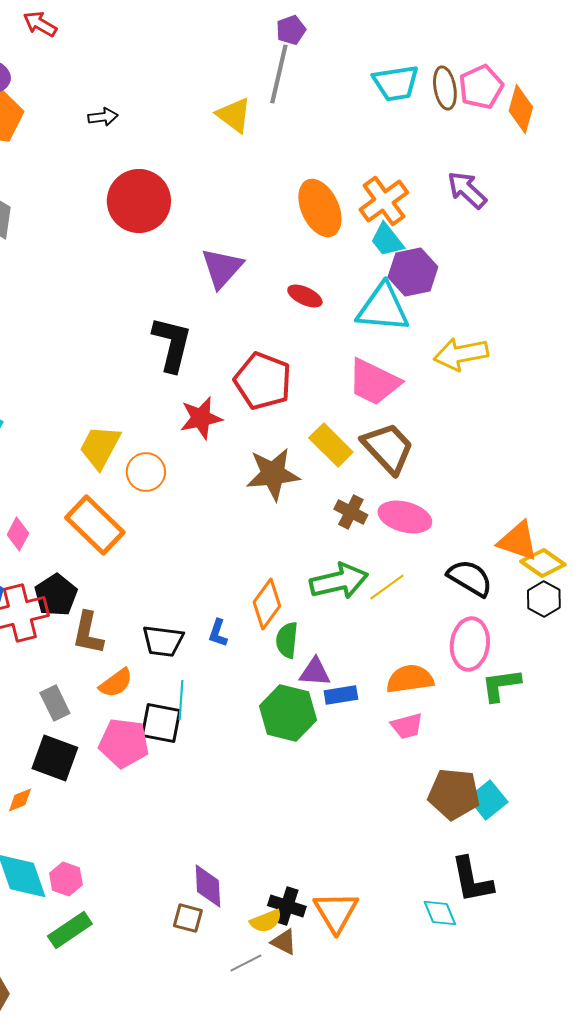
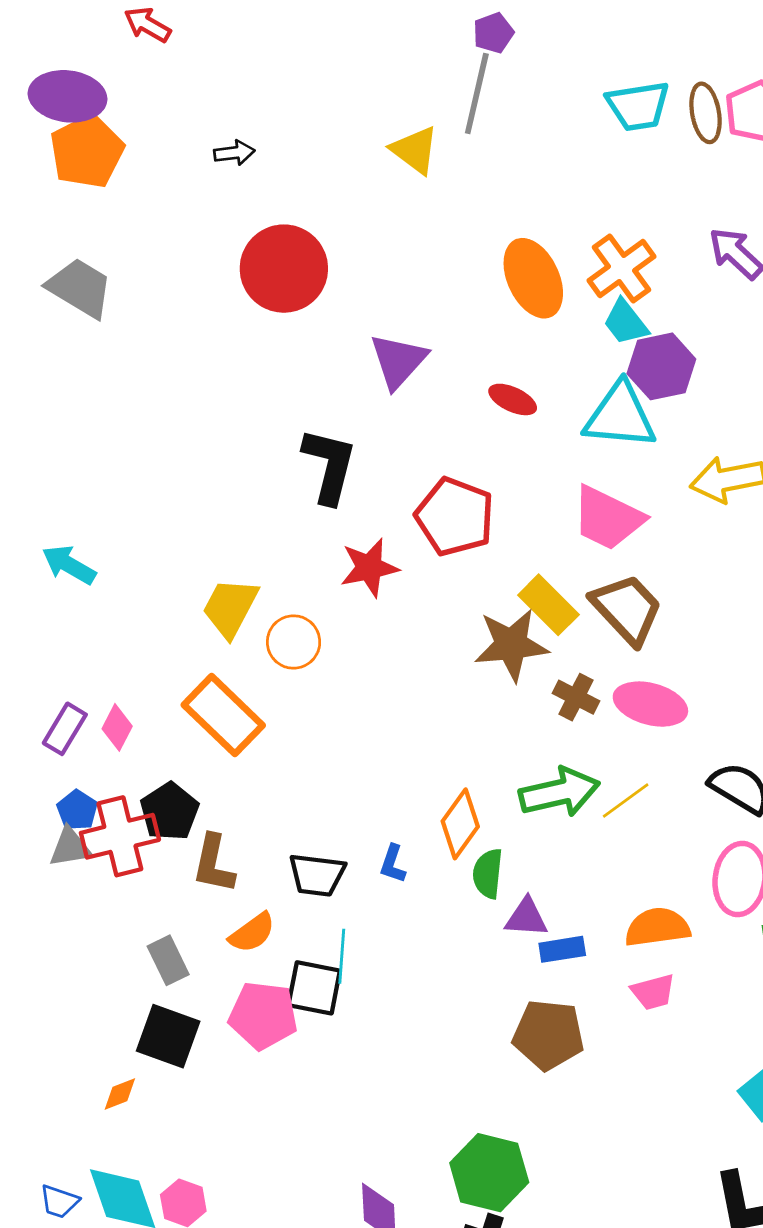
brown star: (273, 474) -> (511, 645), moved
green hexagon: (288, 713) -> (489, 1173), moved
brown pentagon: (454, 794) -> (548, 1035), moved

